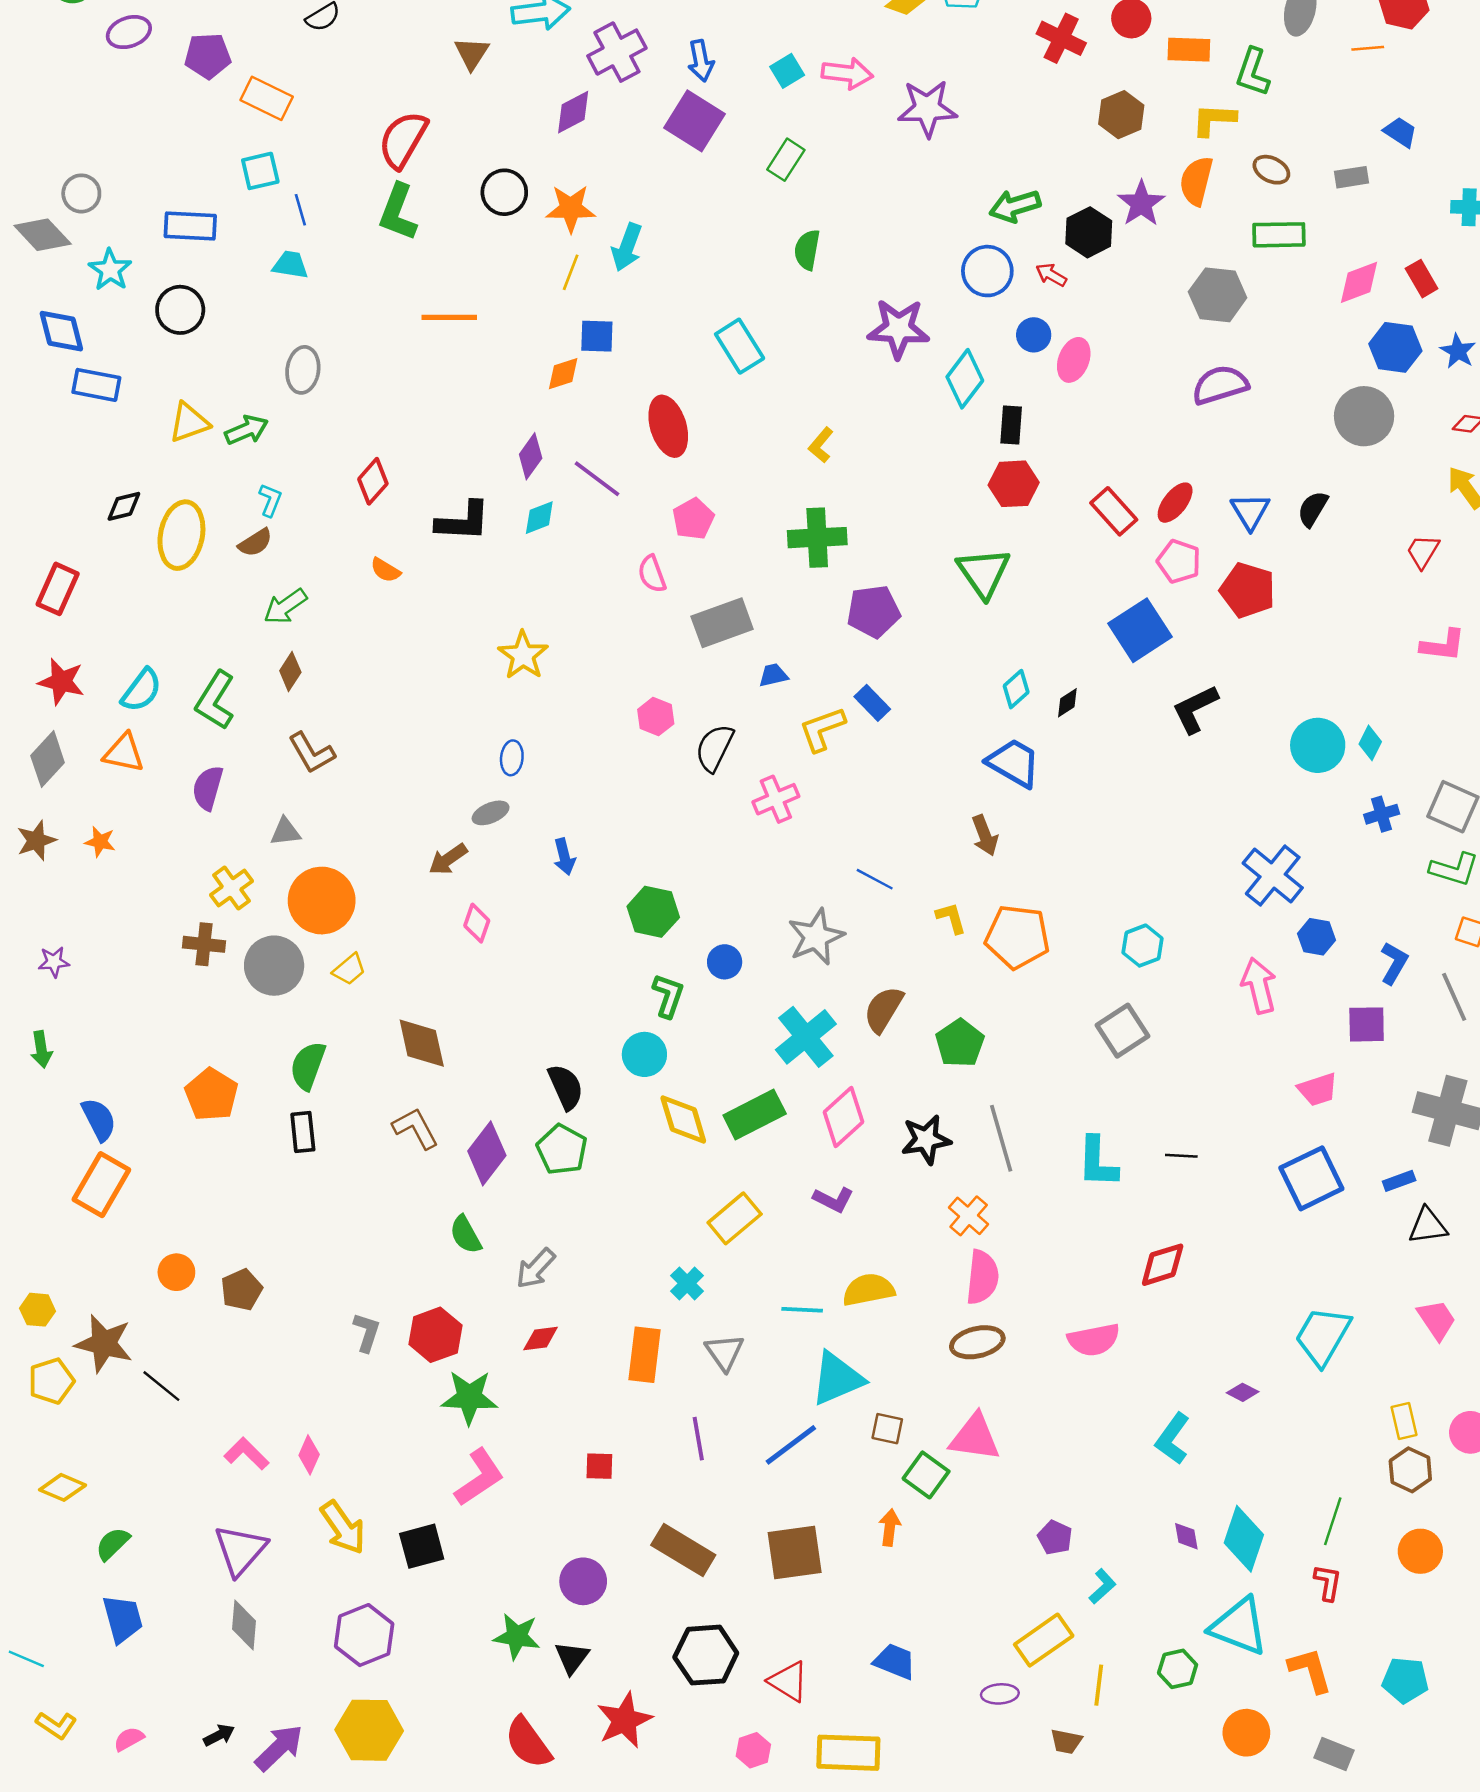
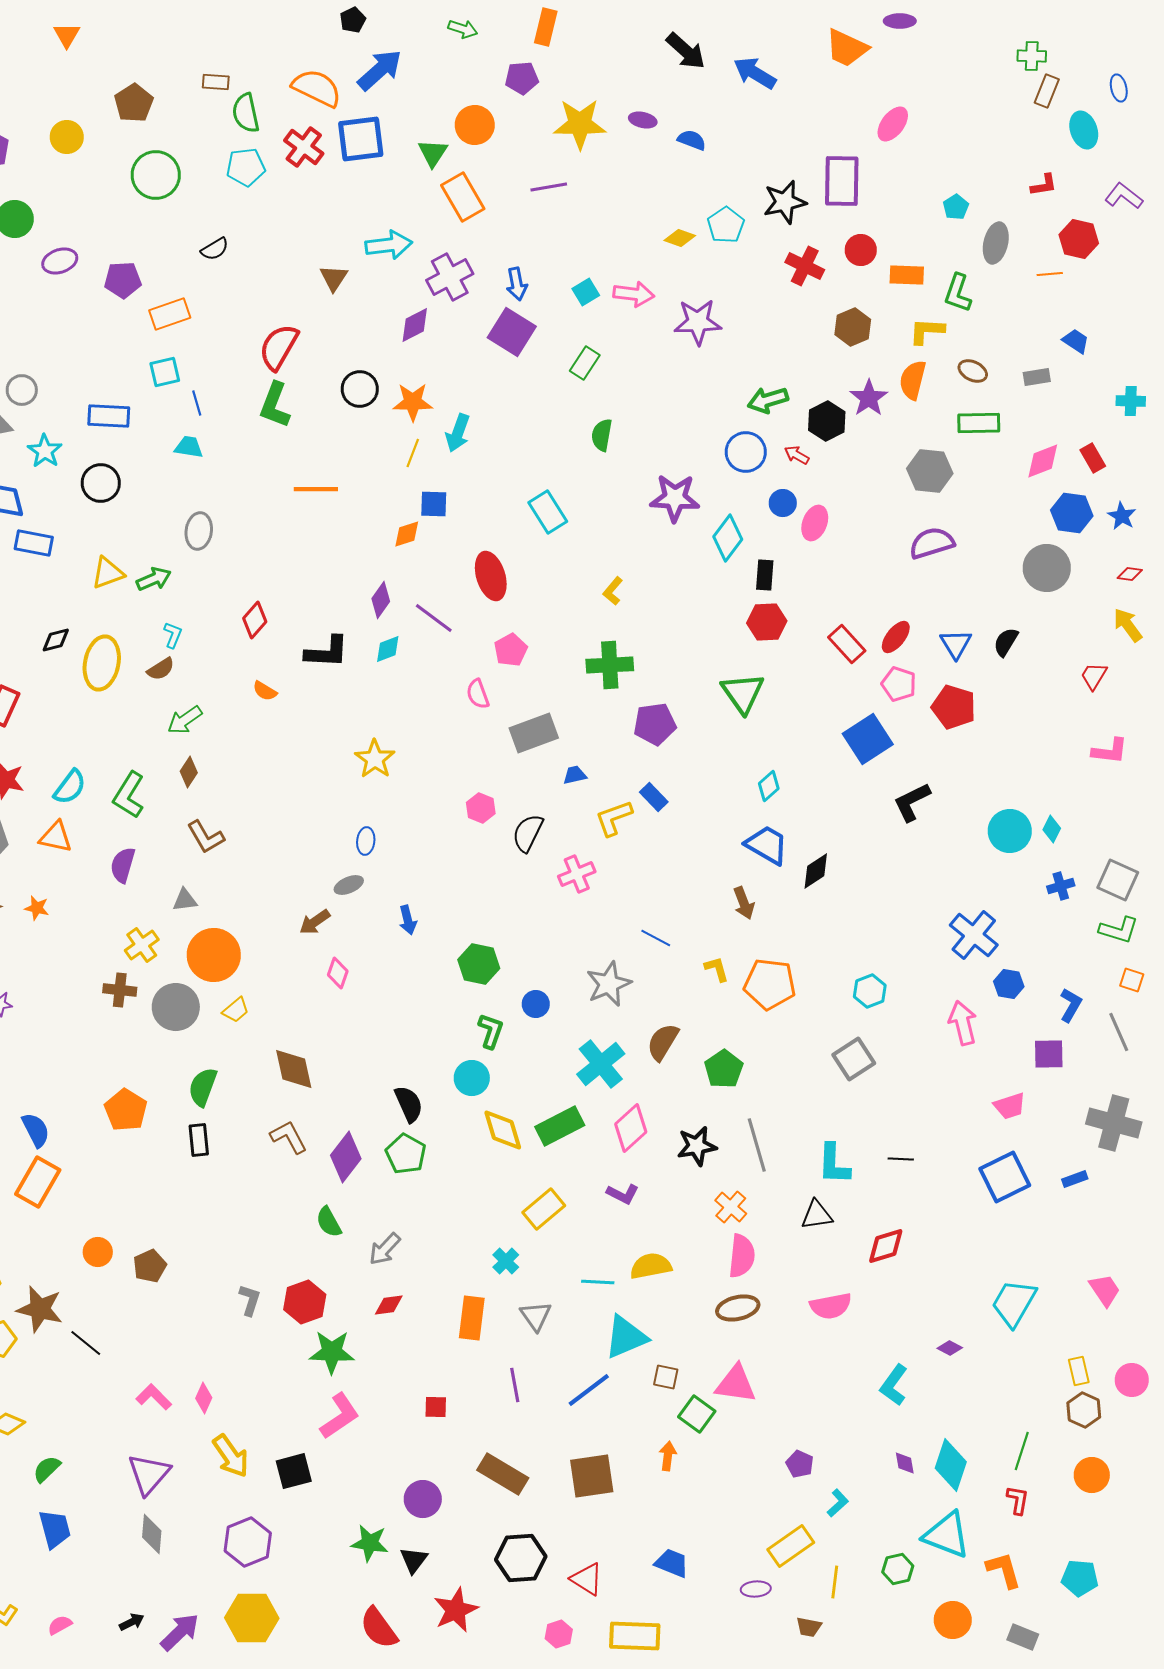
orange rectangle: (267, 98) -> (170, 314), turned -45
black diamond: (1067, 703) -> (816, 871), moved, size x1.5
black triangle: (1428, 1226) -> (817, 1215), moved

